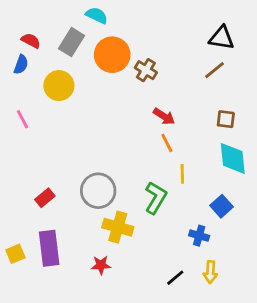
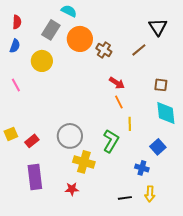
black triangle: (222, 38) -> (158, 27), turned 48
red semicircle: (31, 41) -> (17, 22), moved, turned 64
brown line: (215, 70) -> (139, 50), moved
yellow square: (15, 254) -> (11, 134), moved
black line: (175, 278) -> (125, 198), turned 32

